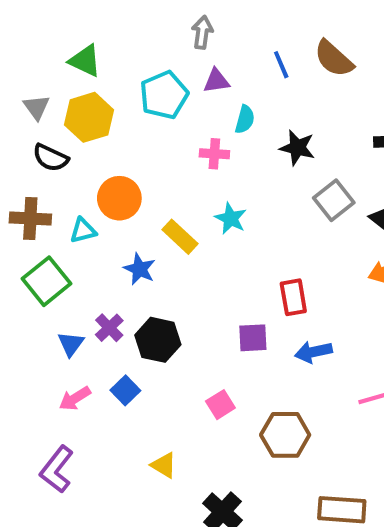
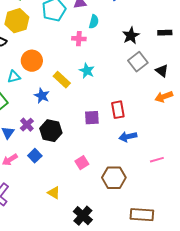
black star: (297, 148) -> (131, 36), moved, turned 30
purple square: (253, 338) -> (92, 118), moved

